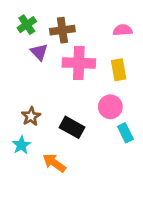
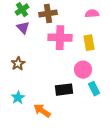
purple triangle: (39, 52) -> (23, 28), moved
brown star: (31, 116) -> (18, 64), moved
black rectangle: (72, 127) -> (64, 90), moved, turned -36

